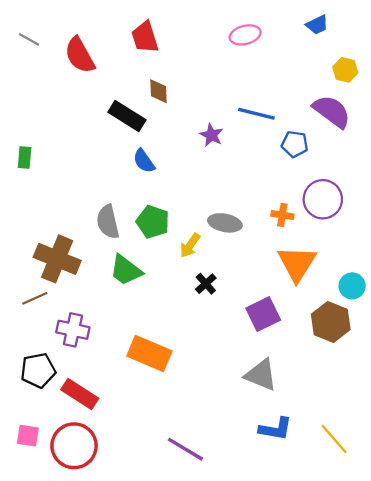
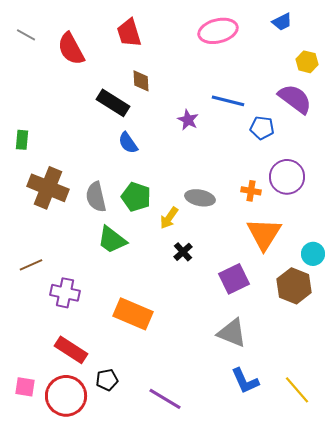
pink ellipse: (245, 35) -> (218, 31), size x1.4
brown cross: (57, 259) -> (48, 188), moved
black pentagon: (38, 370) -> (107, 380), moved, size x0.7
blue L-shape: (276, 429) -> (245, 381), turned 56

